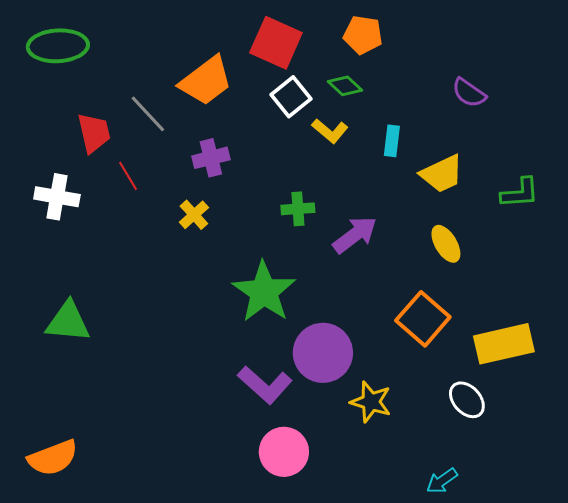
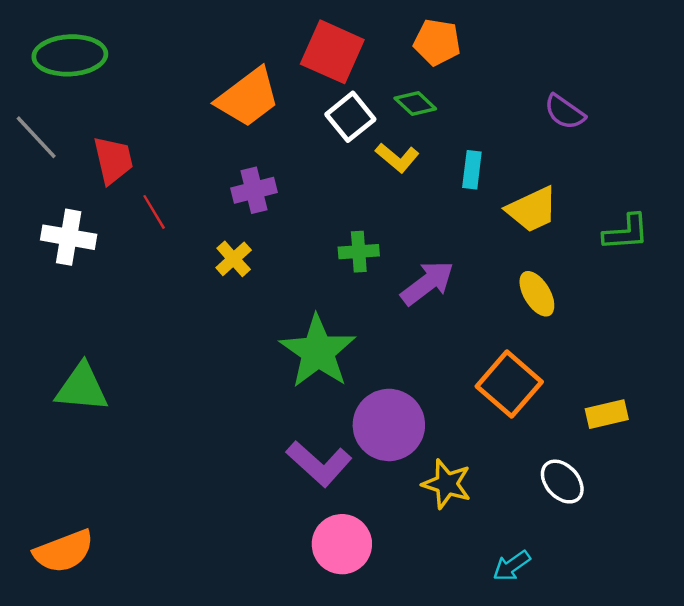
gray line: (148, 114) -> (36, 137), moved
yellow rectangle: (504, 344) -> (607, 414), size x0.6
cyan arrow: (442, 481) -> (512, 566), moved

